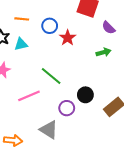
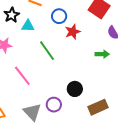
green line: (51, 76) -> (47, 51), moved
pink line: (29, 96) -> (22, 76), turned 60
purple circle: (67, 108) -> (54, 105), moved

